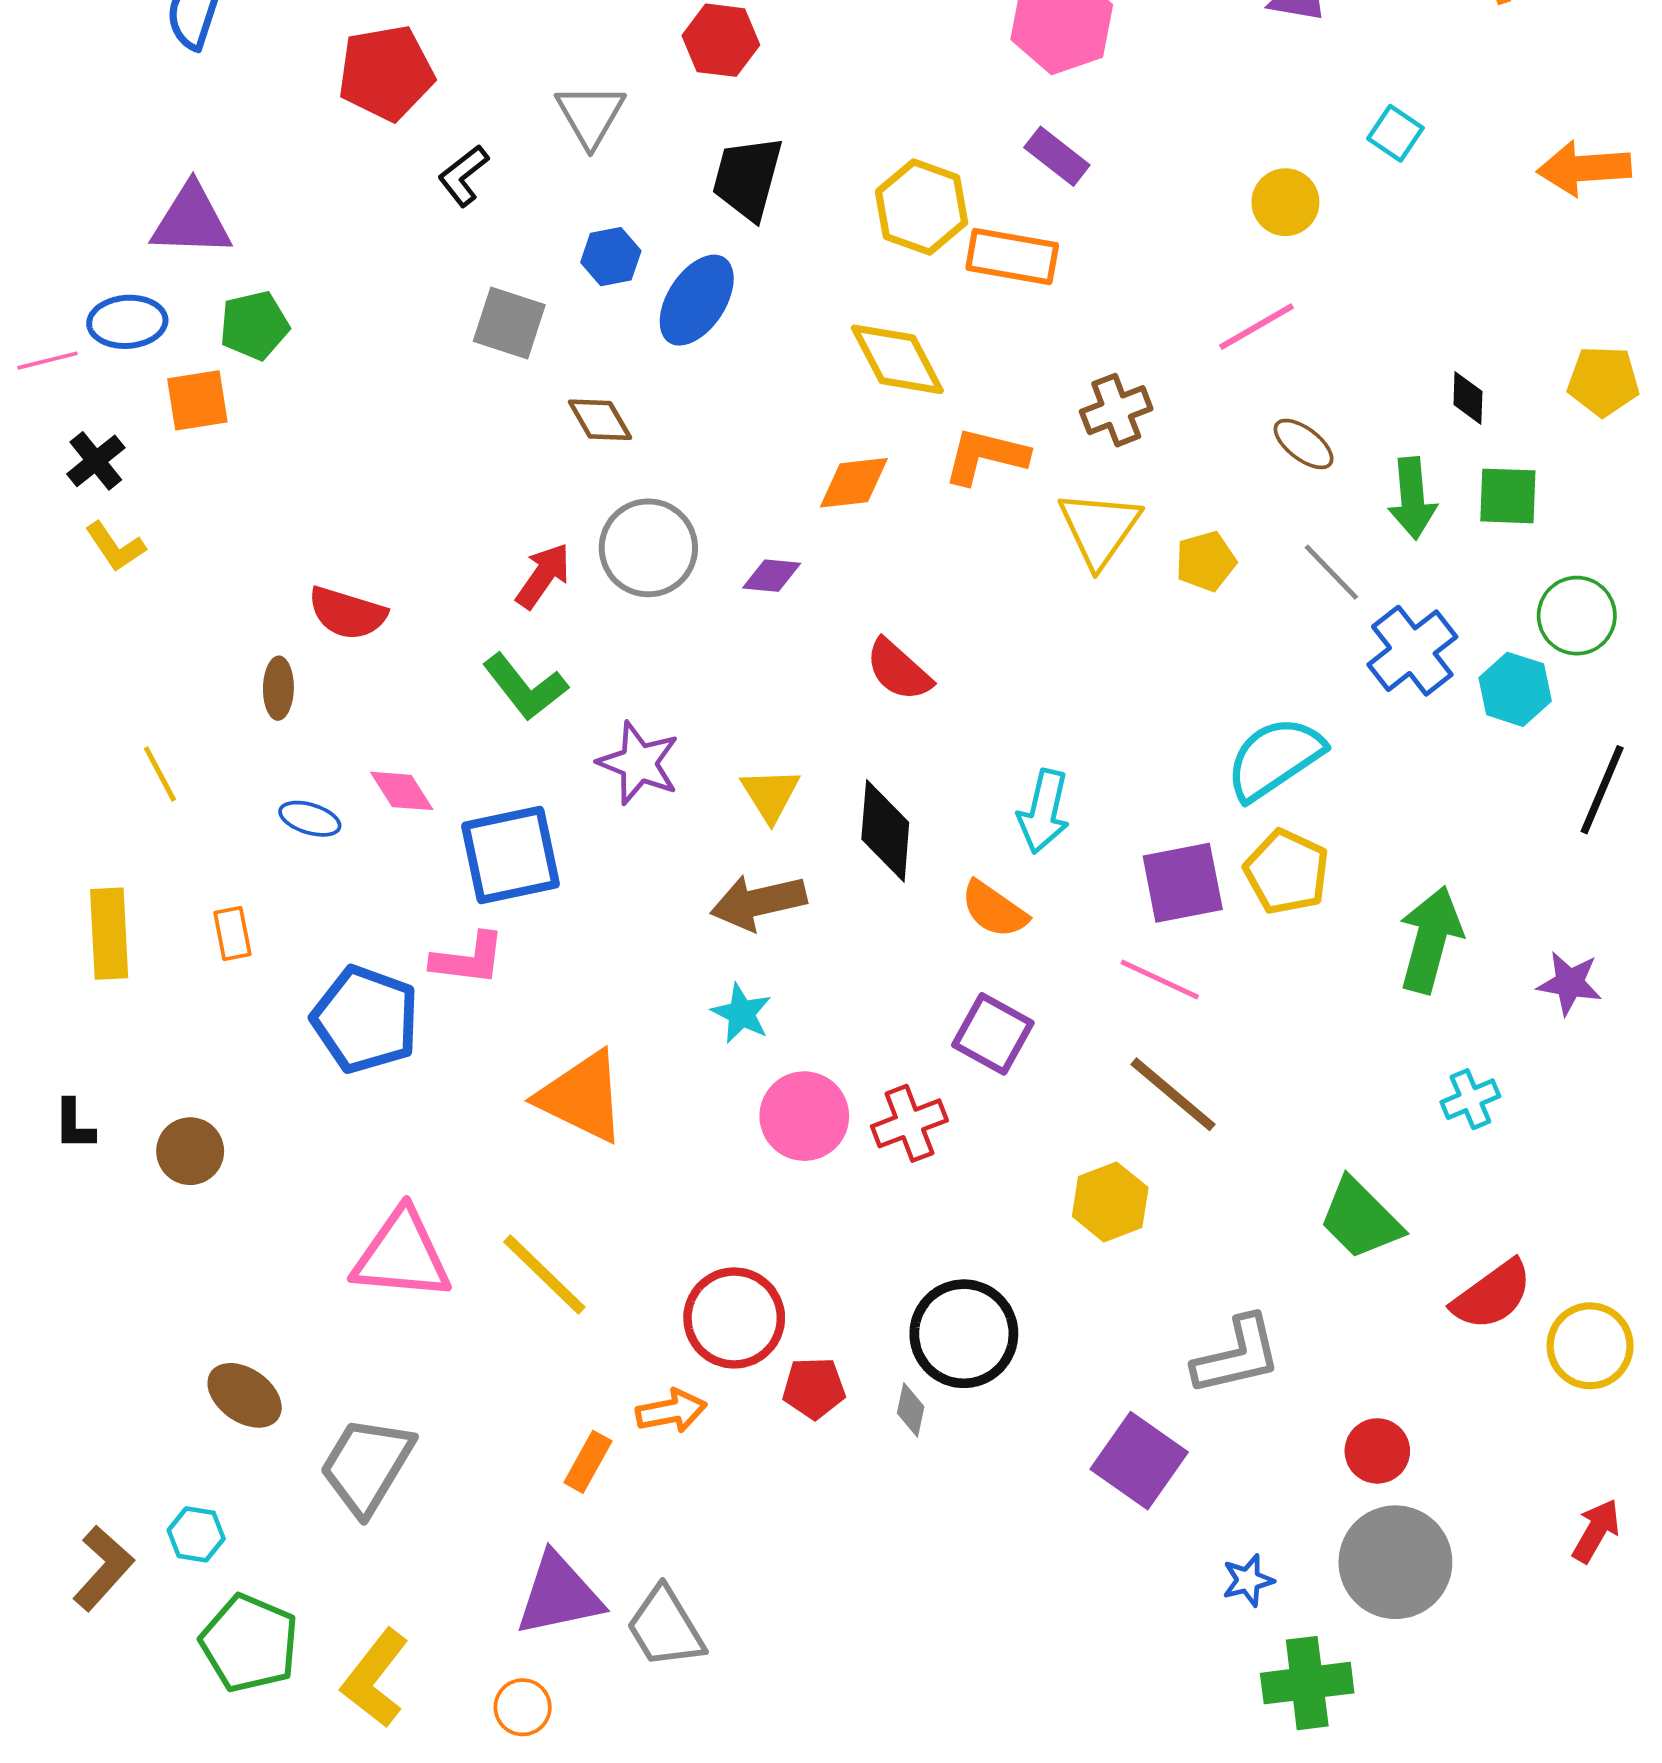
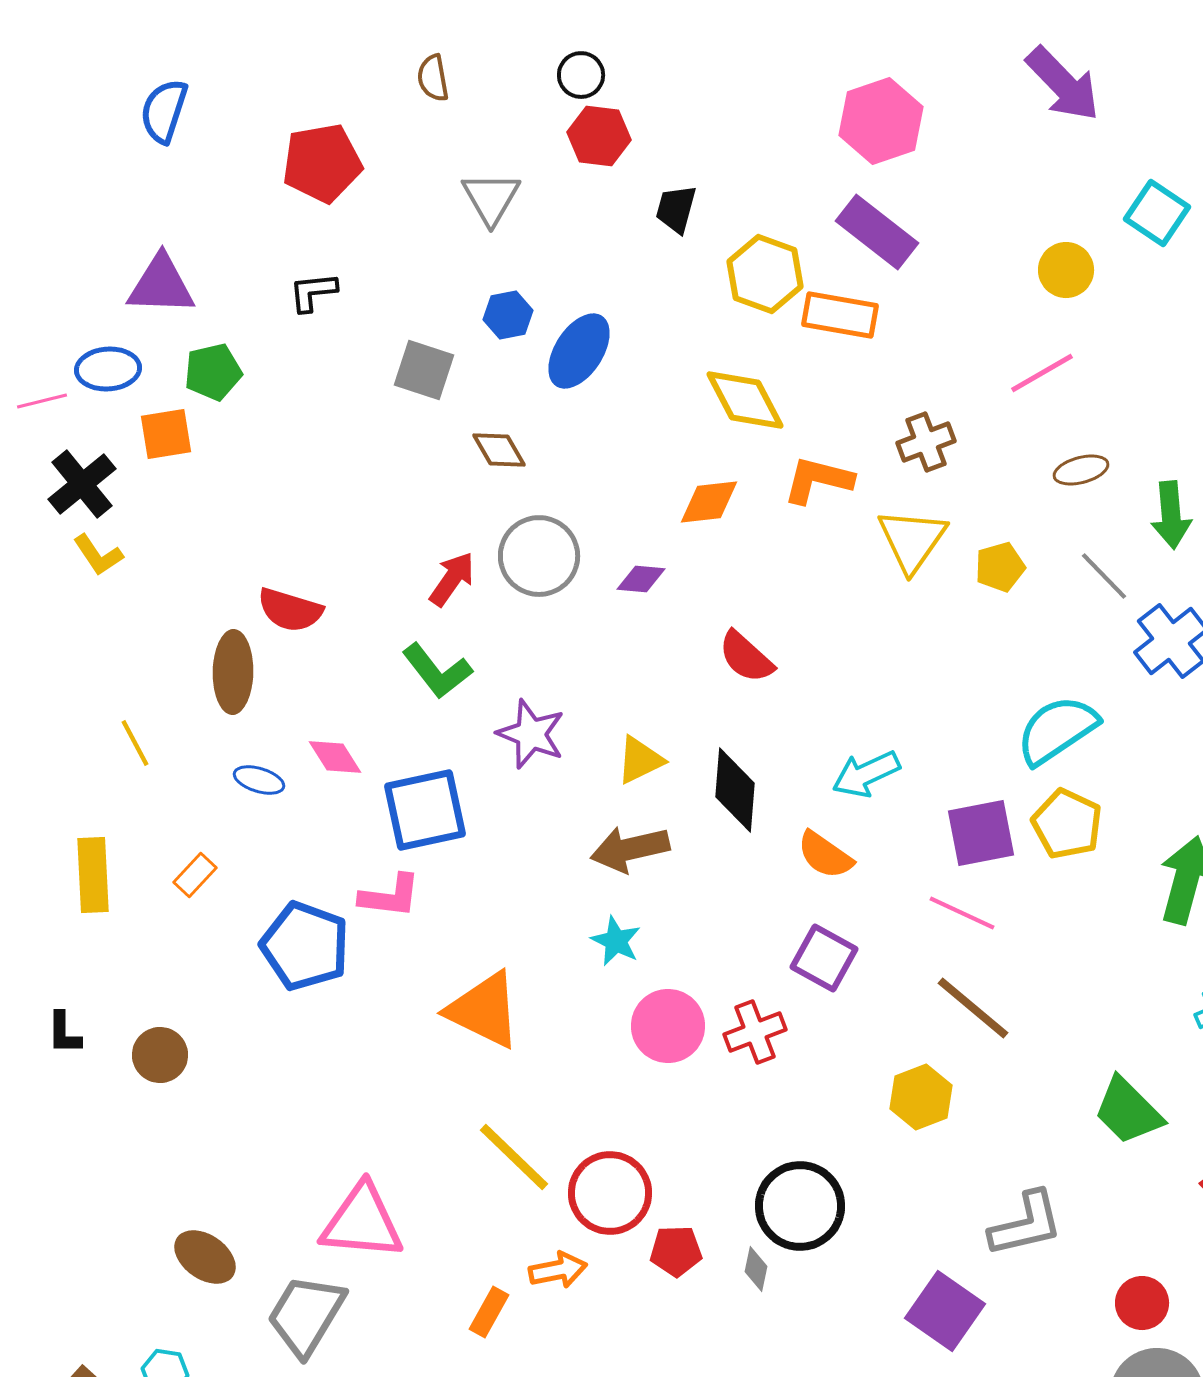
cyan square: (1395, 133) -> (1157, 213), size x1.4
purple rectangle: (1057, 156) -> (877, 232), size x1.5
black L-shape: (463, 176) -> (313, 292), moved, turned 32
black trapezoid: (747, 178) -> (676, 209), moved, size x0.7
brown ellipse: (1304, 444) -> (1081, 470), turned -52
black cross: (96, 461) -> (82, 484), size x1.4
brown ellipse: (278, 688) -> (233, 672), size x1.6
yellow triangle: (770, 795) -> (640, 760), turned 36
cyan arrow: (1044, 811) -> (866, 774), turned 52
orange rectangle: (232, 934) -> (195, 875), turned 54
pink triangle: (402, 1255) -> (362, 1222), moved
yellow line: (544, 1274) -> (514, 1157), moved

